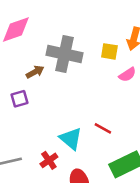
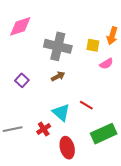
brown arrow: (35, 72) -> (58, 76), moved
purple square: (20, 99) -> (22, 80), turned -32

